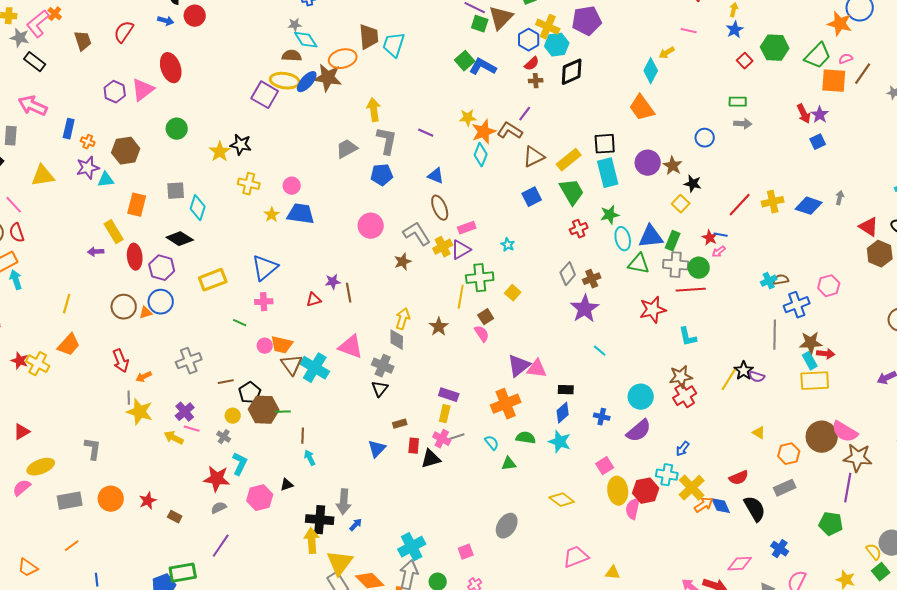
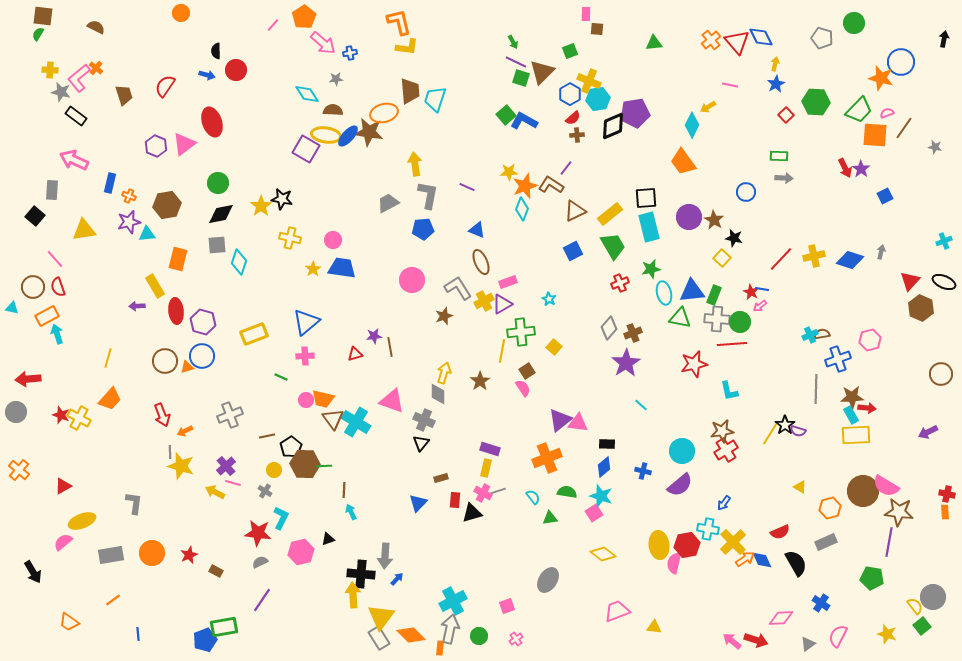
purple pentagon: (587, 21) -> (635, 113), moved
cyan diamond: (306, 40) -> (307, 94), moved
blue square: (818, 142) -> (885, 196), moved
red triangle: (869, 227) -> (910, 281), turned 40
black diamond: (180, 239) -> (221, 214), moved, turned -44
pink square: (605, 466) -> (594, 513), moved

